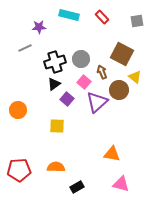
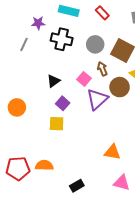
gray line: (25, 48) -> (24, 44), turned -40
gray circle: (81, 59) -> (95, 44), moved
black cross: (55, 62) -> (62, 39), moved, turned 30
purple square: (67, 99) -> (63, 103), moved
orange semicircle: (56, 167) -> (44, 165), moved

